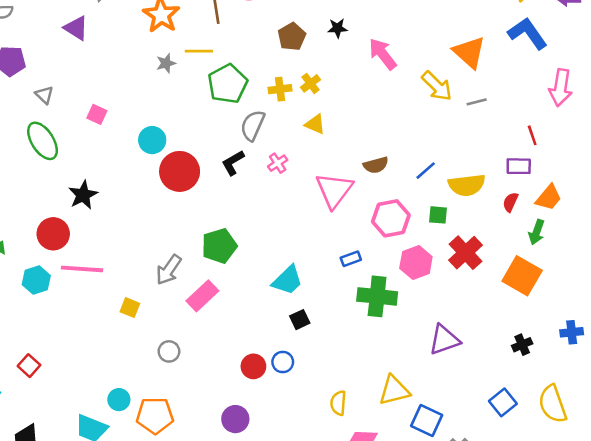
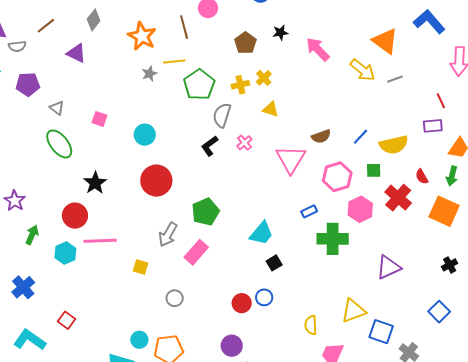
red circle: (180, 171) -> (156, 181), moved
red semicircle: (510, 202) -> (422, 177), moved, turned -49

